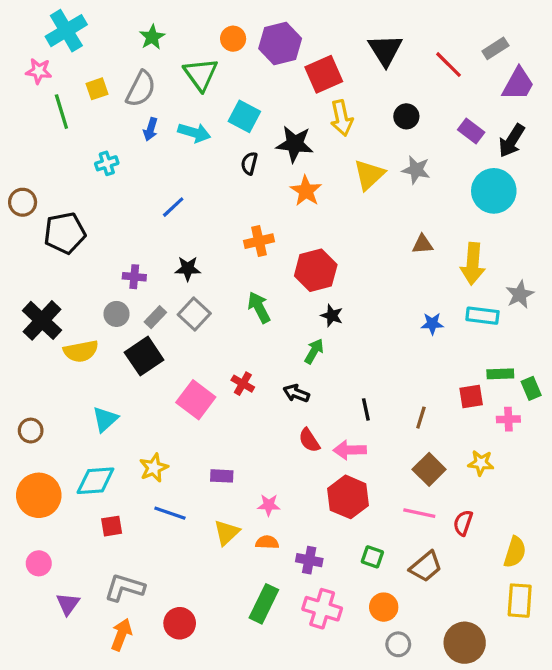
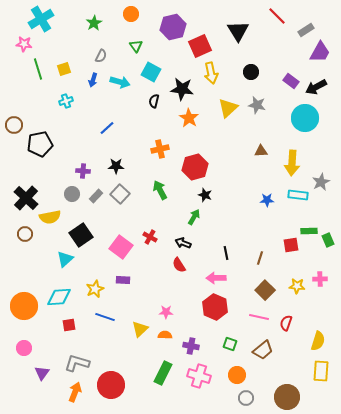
orange circle: (233, 39) -> (131, 14), moved
red line: (448, 65) -> (277, 16), moved
green triangle: (201, 74) -> (136, 46), moved, size x0.6
yellow square: (97, 89) -> (64, 69), moved
gray semicircle: (141, 89) -> (101, 56), moved, size x0.6
black arrow: (512, 141) -> (316, 87), turned 30
black square: (144, 356) -> (81, 235), moved
pink cross: (508, 419) -> (320, 279), moved
brown circle: (31, 431) -> (25, 234), moved
red semicircle: (309, 440) -> (179, 265), moved
purple rectangle: (222, 476) -> (123, 280), moved
red circle: (180, 623) -> (111, 385), size x1.4

